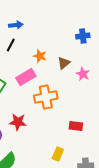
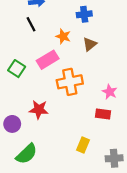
blue cross: (83, 36) -> (84, 14), moved
black line: (11, 45) -> (31, 24), turned -56
pink star: (83, 74) -> (110, 92), moved

